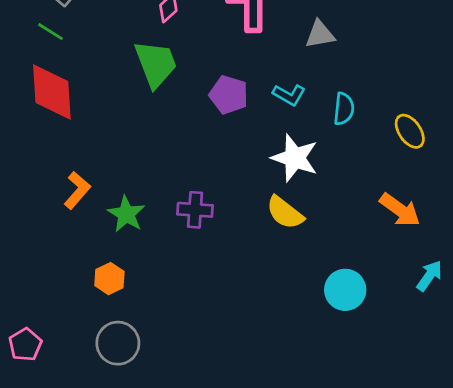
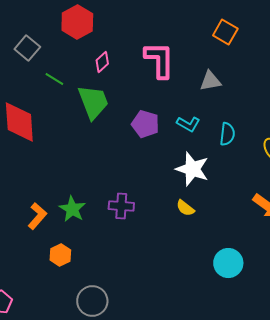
green line: (51, 32) -> (54, 79), moved
orange L-shape: (77, 190) -> (37, 216), moved
yellow semicircle: (285, 213) -> (185, 208), size x0.7
gray circle: (118, 343) -> (92, 301), moved

